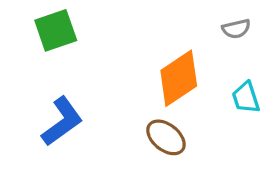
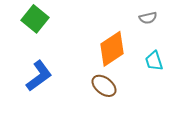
green square: (56, 30) -> (35, 19), turned -32

